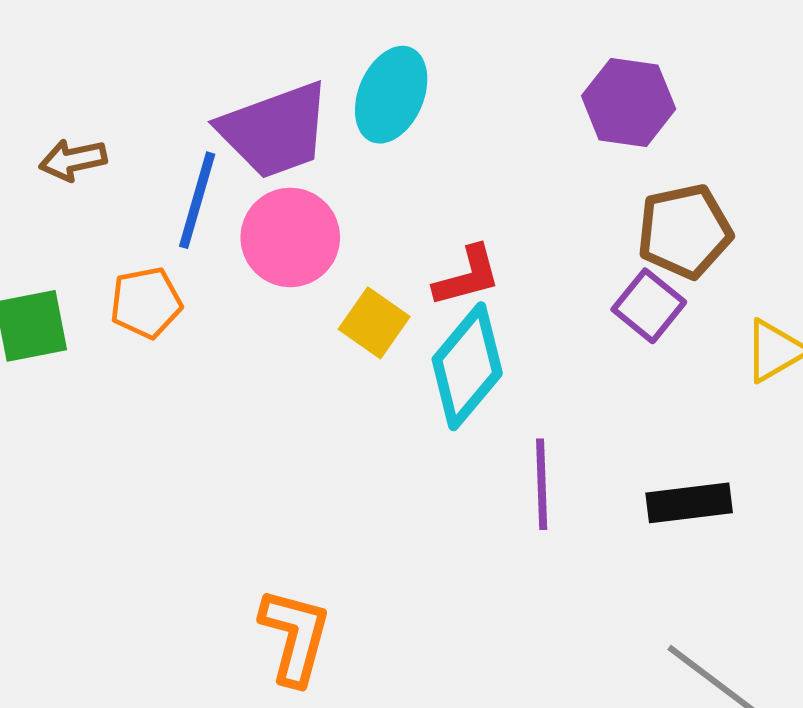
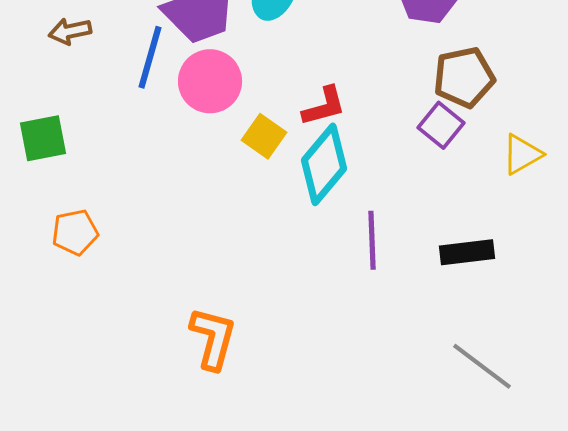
orange pentagon: (146, 303) -> (75, 232), moved

